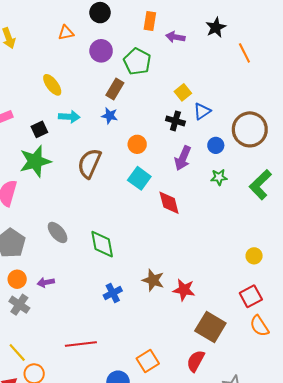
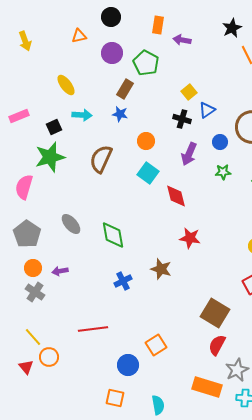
black star: (216, 27) -> (232, 28), moved
red star: (184, 290) -> (190, 238), moved
red semicircle: (196, 361) -> (217, 345), moved

